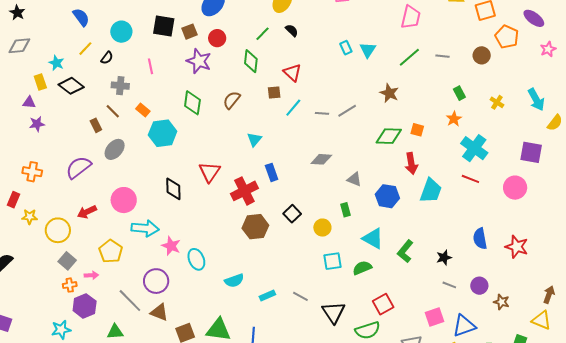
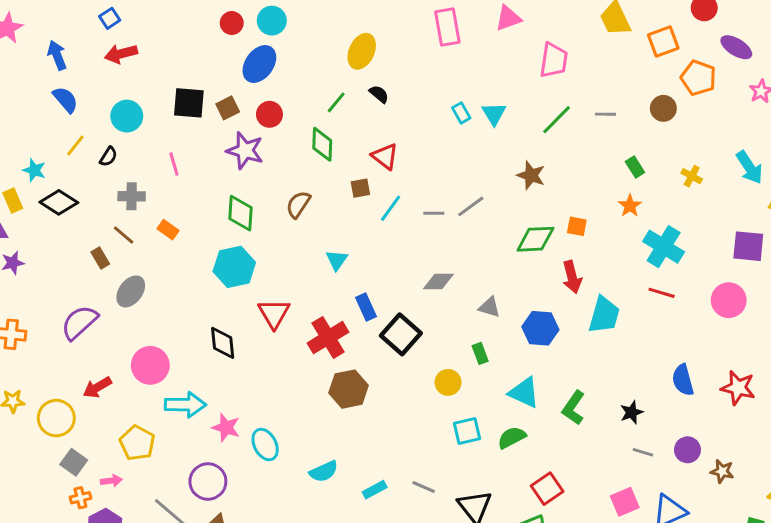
cyan hexagon: (163, 133) -> (234, 267), moved
black square: (292, 214) -> (401, 334), moved, size x1.5

